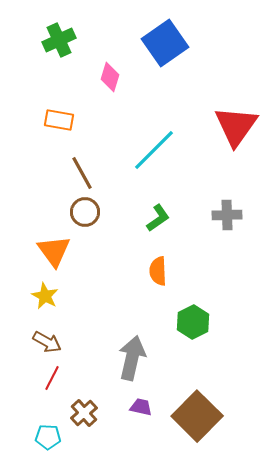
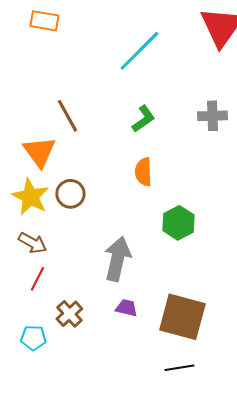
brown line: (82, 173) -> (67, 116), moved
brown circle: (85, 212) -> (70, 194), moved
yellow star: (45, 296) -> (30, 197), size x1.4
brown square: (197, 416) -> (182, 317), turned -30

